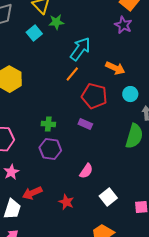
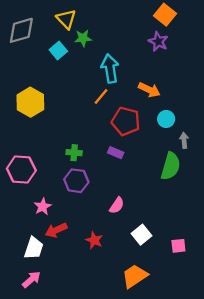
cyan arrow: (80, 49) -> (110, 68), turned -45
pink star: (11, 172) -> (43, 207), moved

